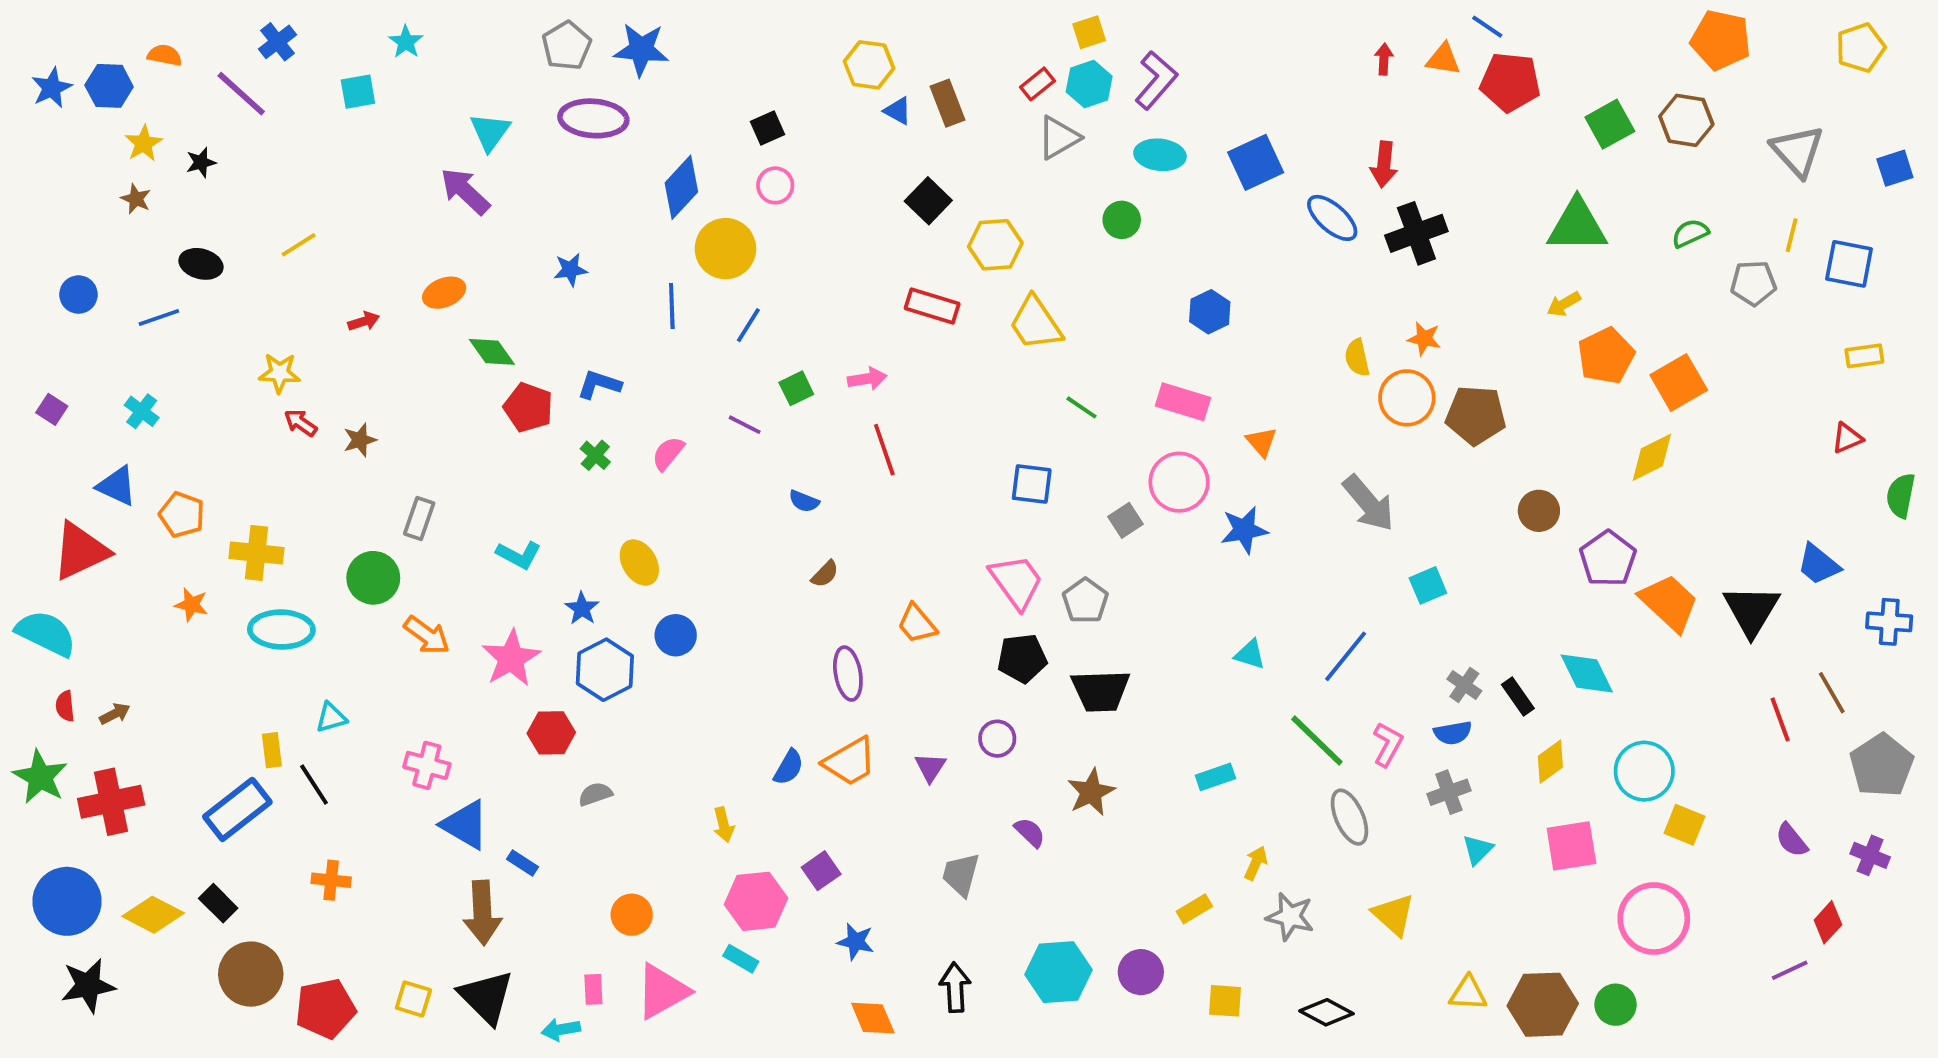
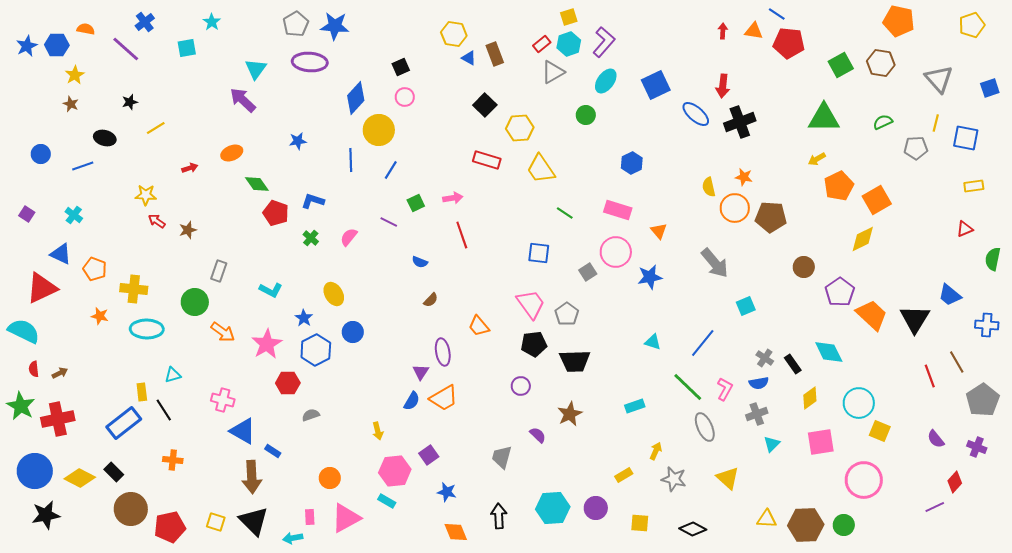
cyan ellipse: (1160, 155) -> (606, 81), turned -60
black star: (201, 162) -> (130, 102), moved
purple triangle: (930, 767) -> (421, 372), moved

